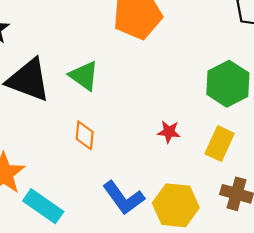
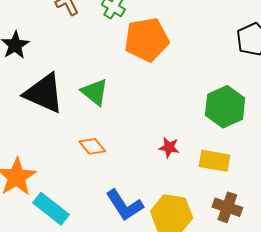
orange diamond: (85, 135) -> (92, 146), turned -48
yellow rectangle: (220, 144) -> (215, 161), turned 72

